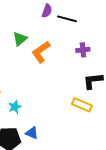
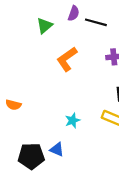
green triangle: (20, 39) -> (45, 26), moved
cyan star: (15, 107) -> (72, 120), moved

